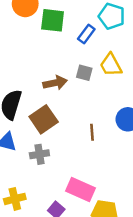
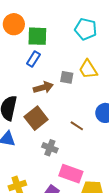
blue rectangle: (86, 34) -> (33, 59), moved
brown line: (92, 132) -> (77, 126), turned -48
gray cross: (39, 154) -> (50, 148), moved, turned 35

